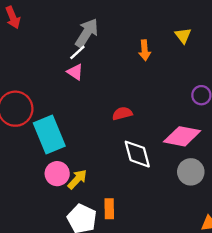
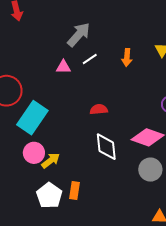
white line: (77, 52) -> (90, 59), moved
pink triangle: (75, 72) -> (63, 67), turned -42
cyan rectangle: (49, 135) -> (32, 118), turned 48

